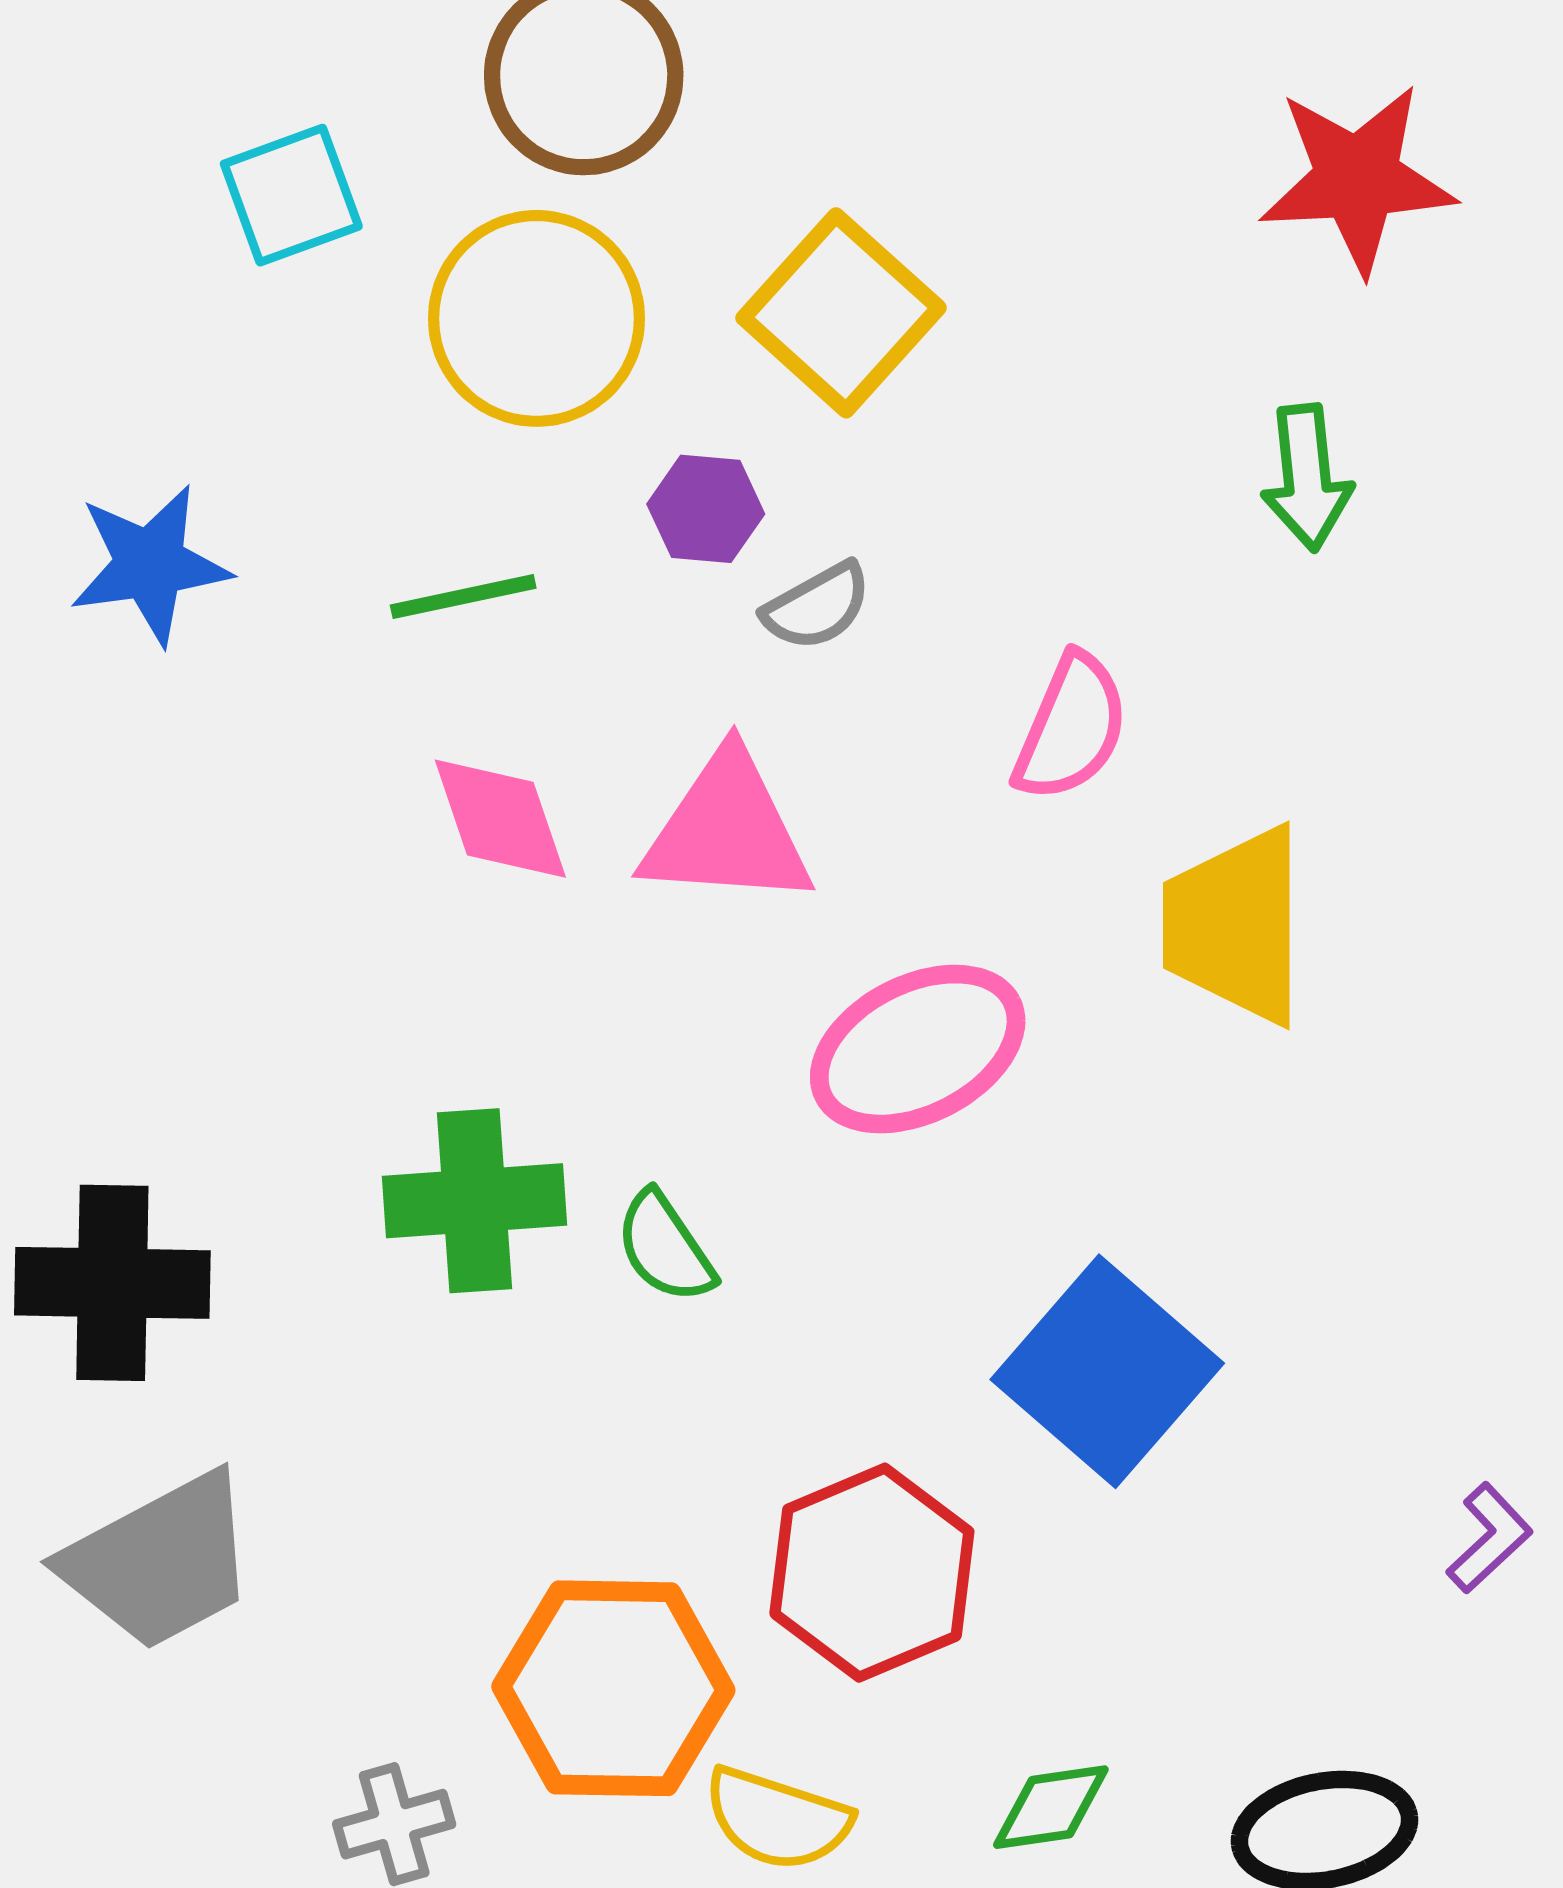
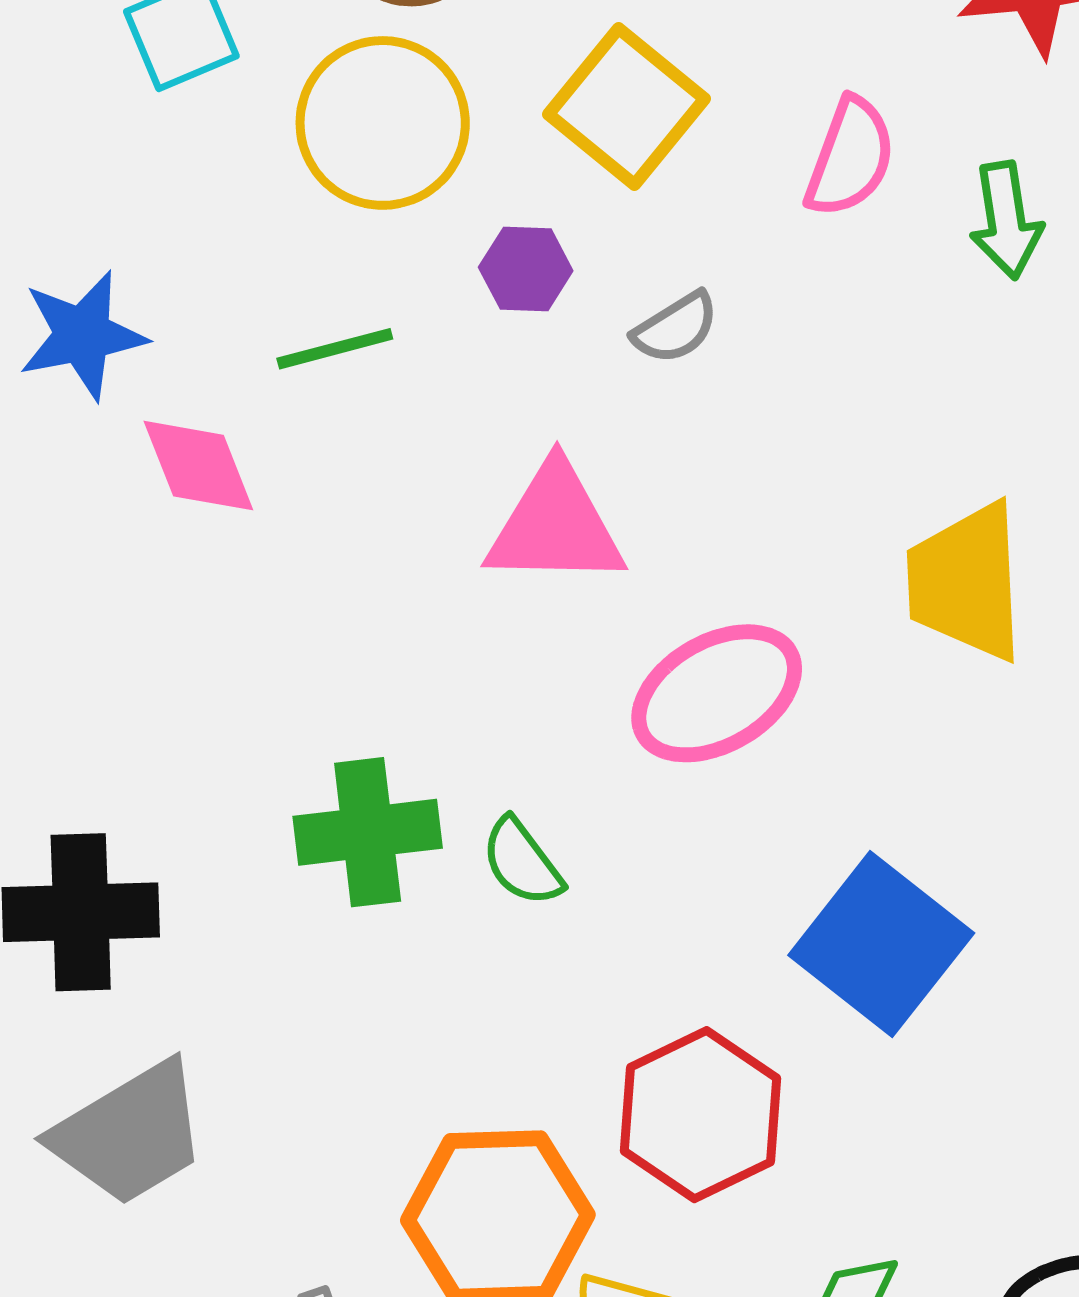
gray semicircle: (817, 606) -> (676, 328), moved
pink semicircle: (1071, 728) -> (850, 157), moved
pink diamond: (500, 819) -> (198, 466), moved

